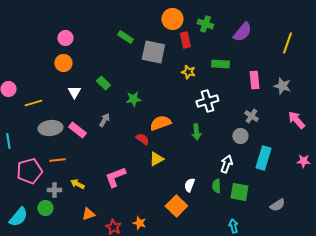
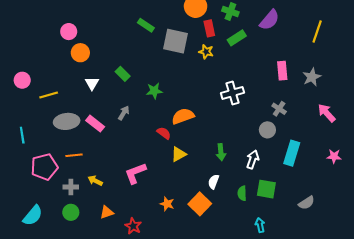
pink circle: (65, 38) -> (69, 32), moved
green rectangle: (220, 64) -> (237, 38), moved, turned -36
yellow star: (188, 72) -> (206, 52), moved
gray star: (282, 86) -> (312, 77), turned 30
green arrow: (196, 132) -> (221, 152), moved
green semicircle: (216, 186) -> (242, 193), moved
green circle: (45, 208) -> (71, 212), moved
orange star: (139, 223) -> (167, 204), moved

